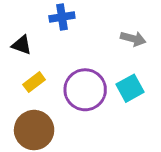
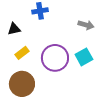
black triangle: (22, 45) -> (14, 29), turned -32

